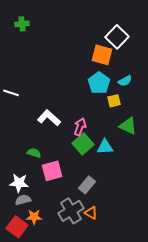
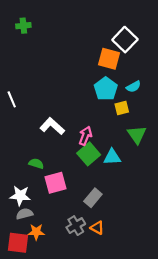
white line: (11, 93) -> (12, 99), turned 49
green triangle: (128, 126) -> (137, 135), turned 30
gray cross: (71, 211) -> (76, 226), size x0.7
red square: (17, 227) -> (18, 243), turned -30

